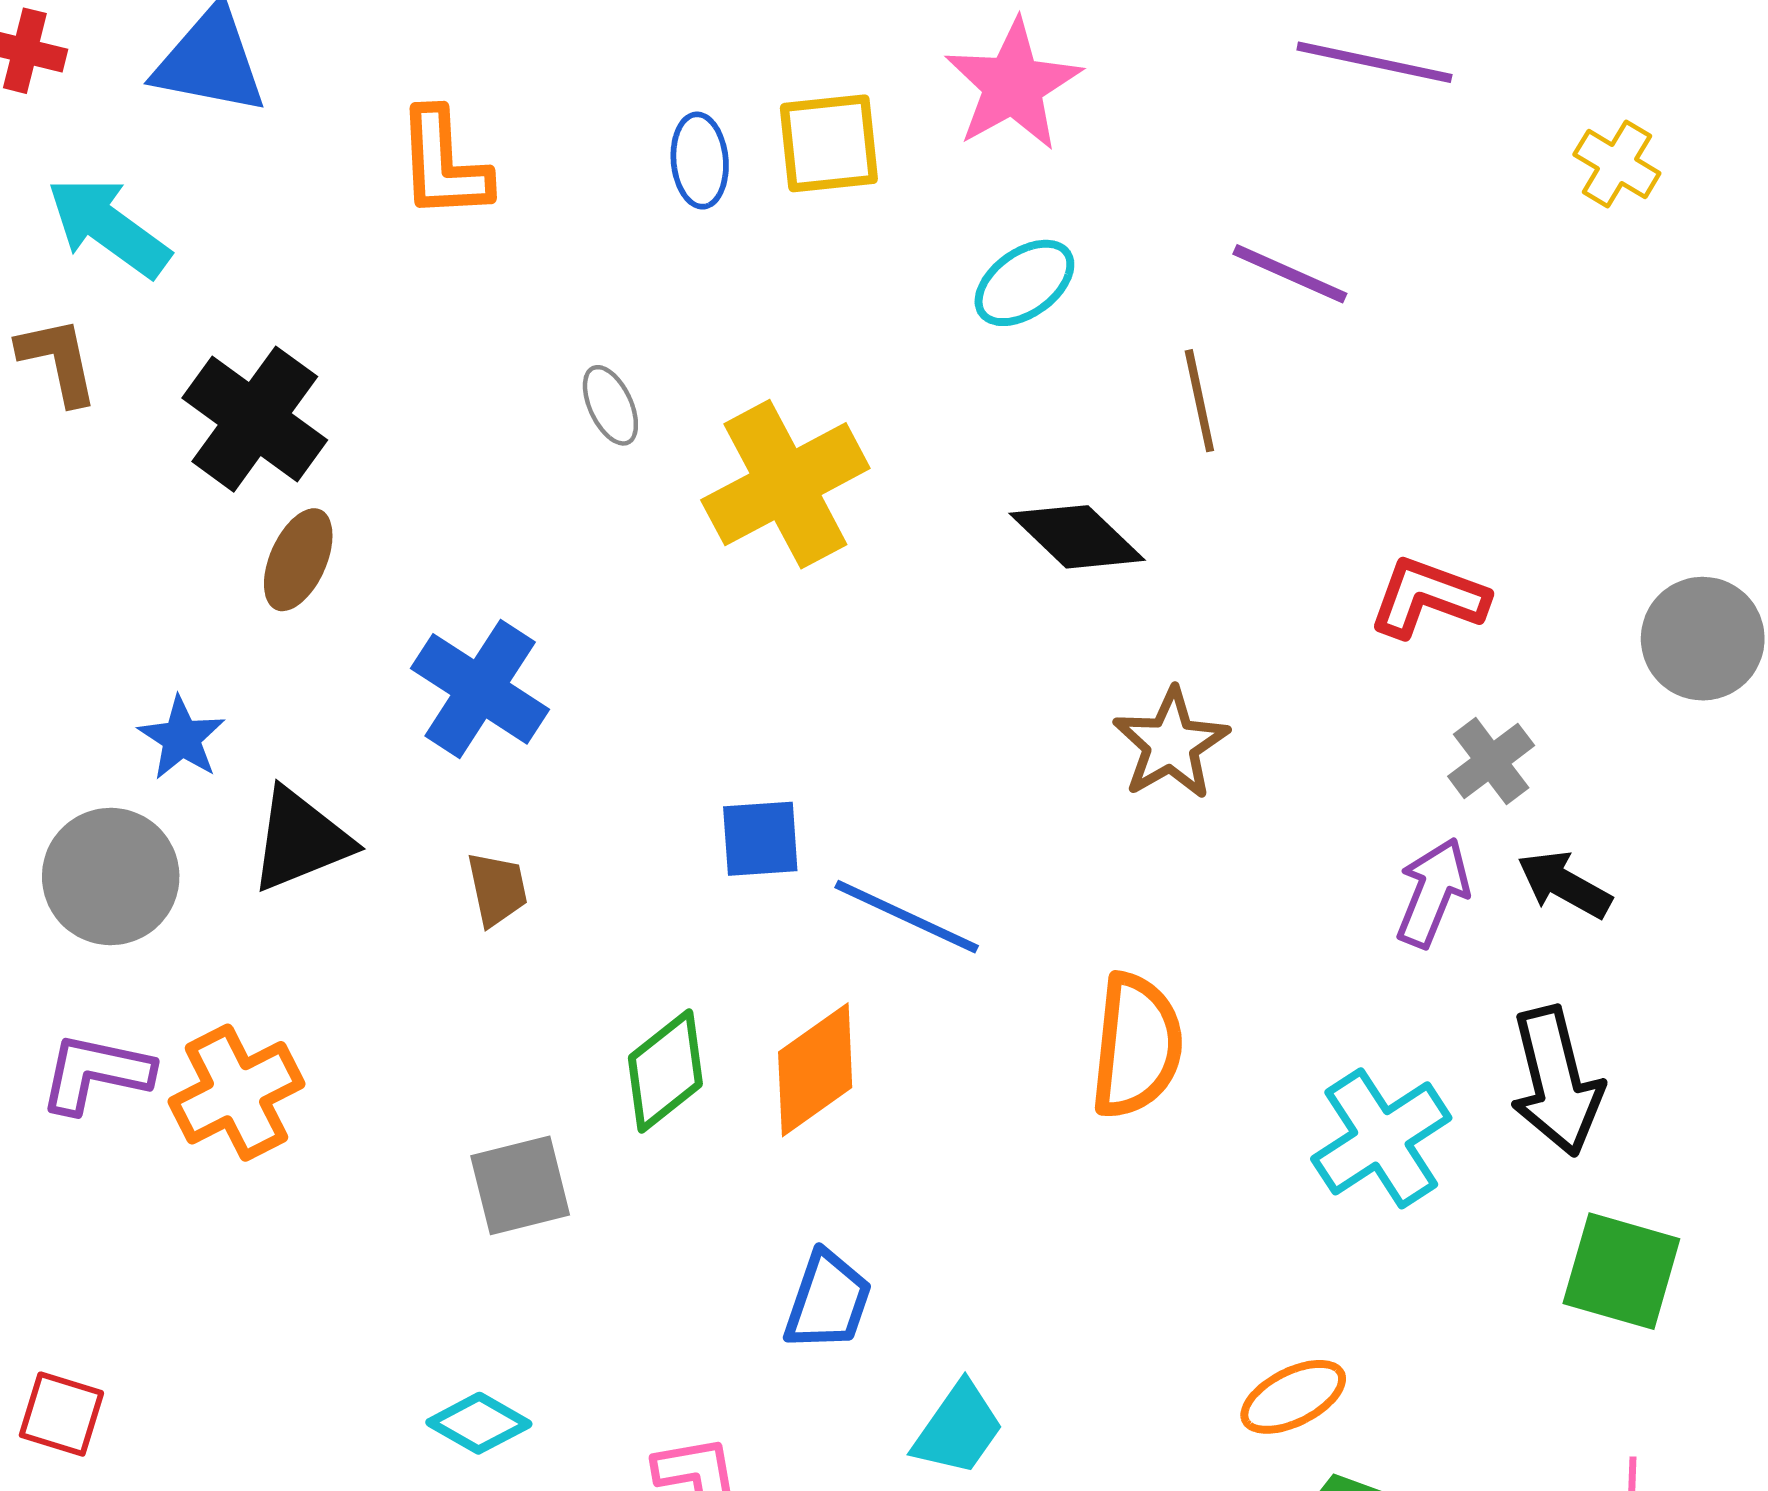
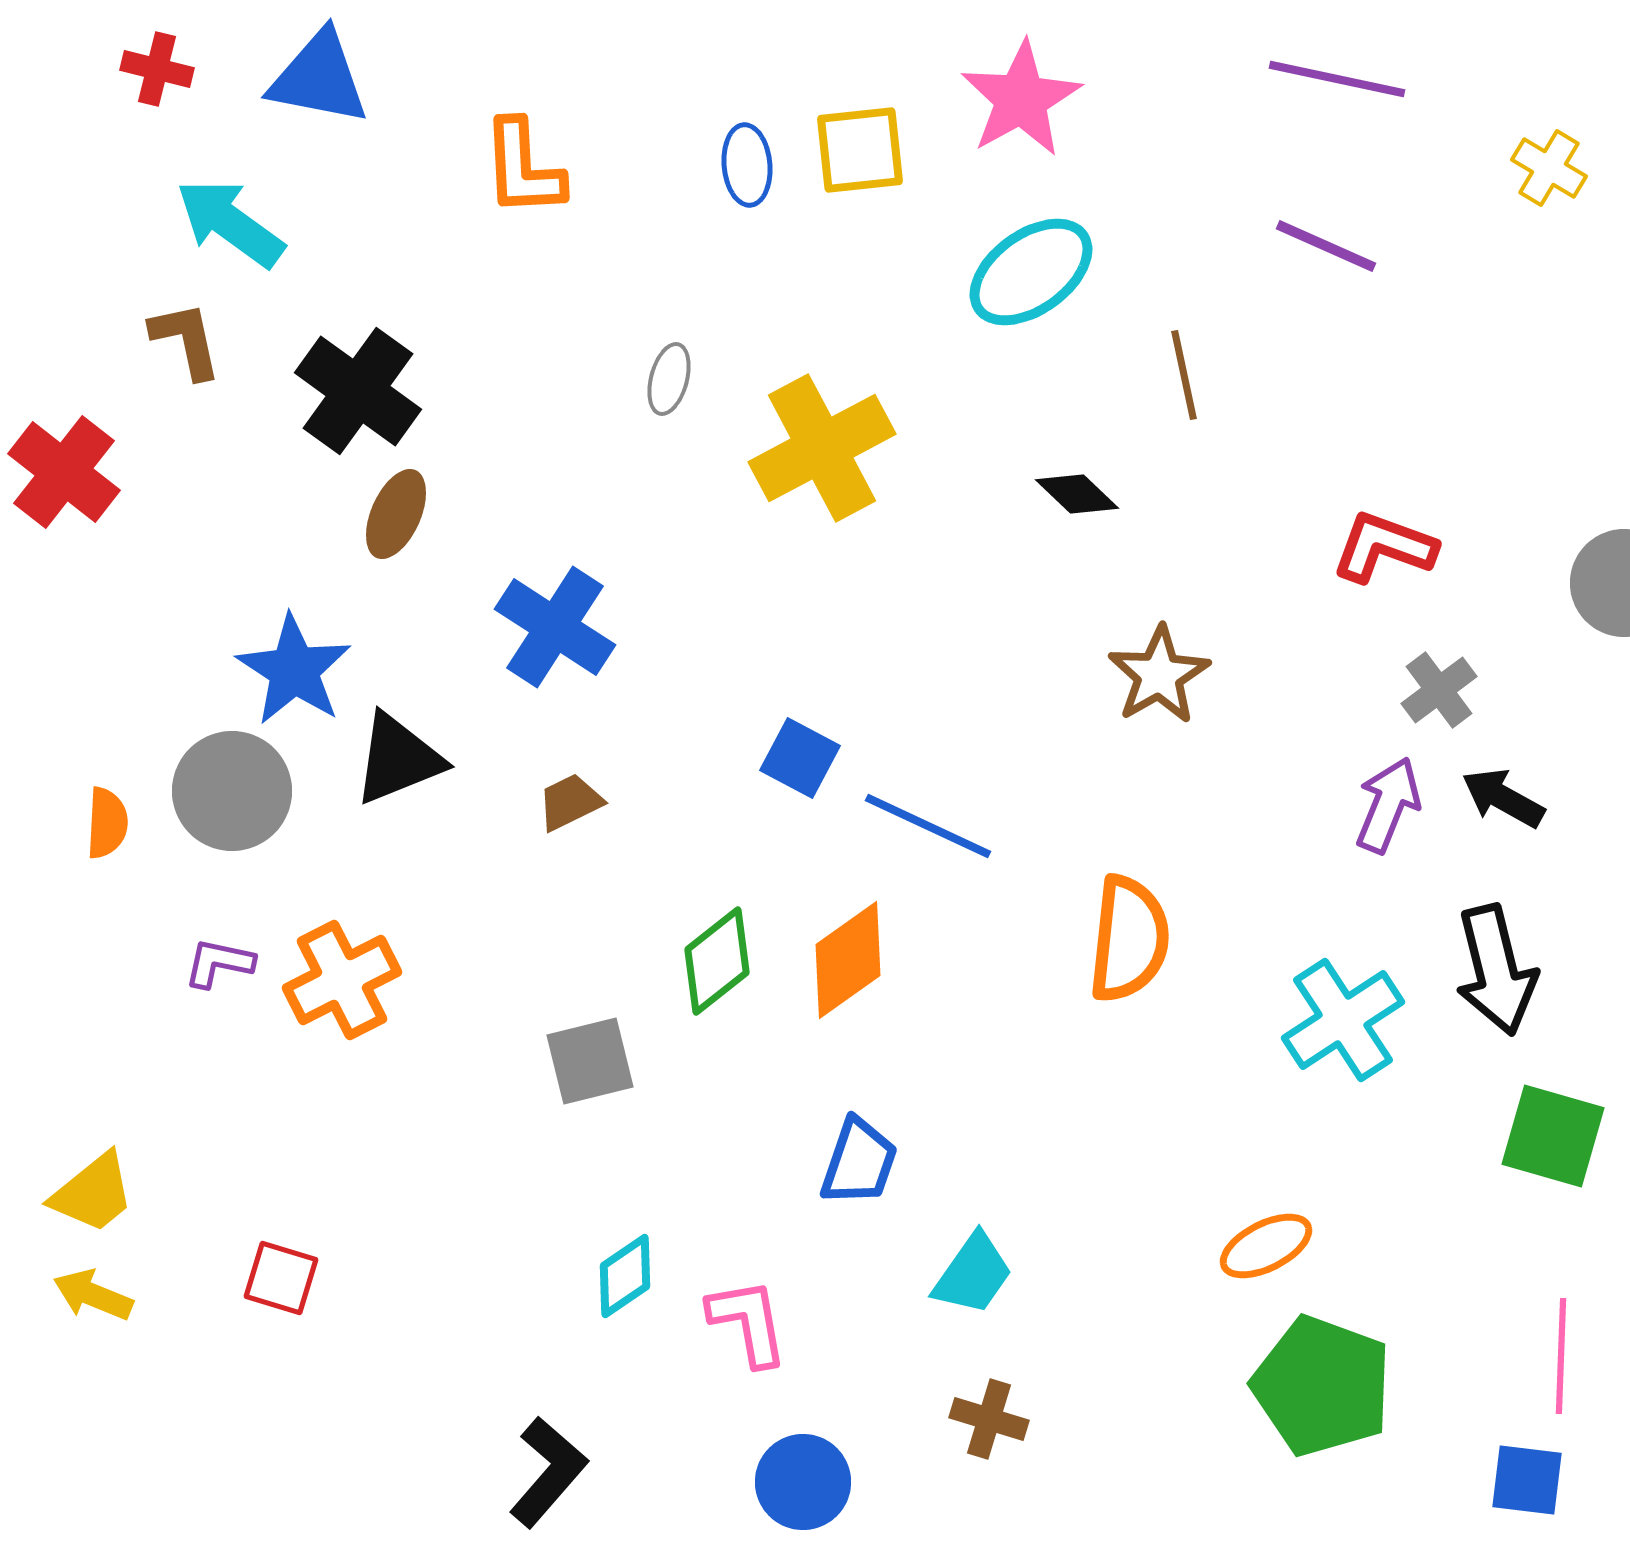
purple line: (1290, 274) -> (1326, 246), moved
cyan ellipse: (1024, 283) -> (1031, 272), size x1.4
gray ellipse: (610, 405) -> (669, 379), turned 40
black diamond: (1077, 537) -> (1077, 494), size x0.7
blue star: (182, 738) -> (294, 670), size x1.5
blue square: (760, 839) -> (800, 758), turned 32
brown trapezoid: (497, 889) -> (570, 802), turned -104
purple L-shape: (96, 1073) -> (219, 963), size x0.7
red square: (61, 1414) -> (281, 1278), moved
cyan diamond: (479, 1423) -> (625, 1276), moved, turned -64

